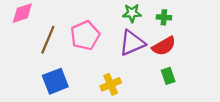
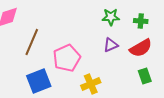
pink pentagon: (85, 35) -> (67, 58), moved
purple triangle: (132, 43) -> (111, 45), size x0.6

